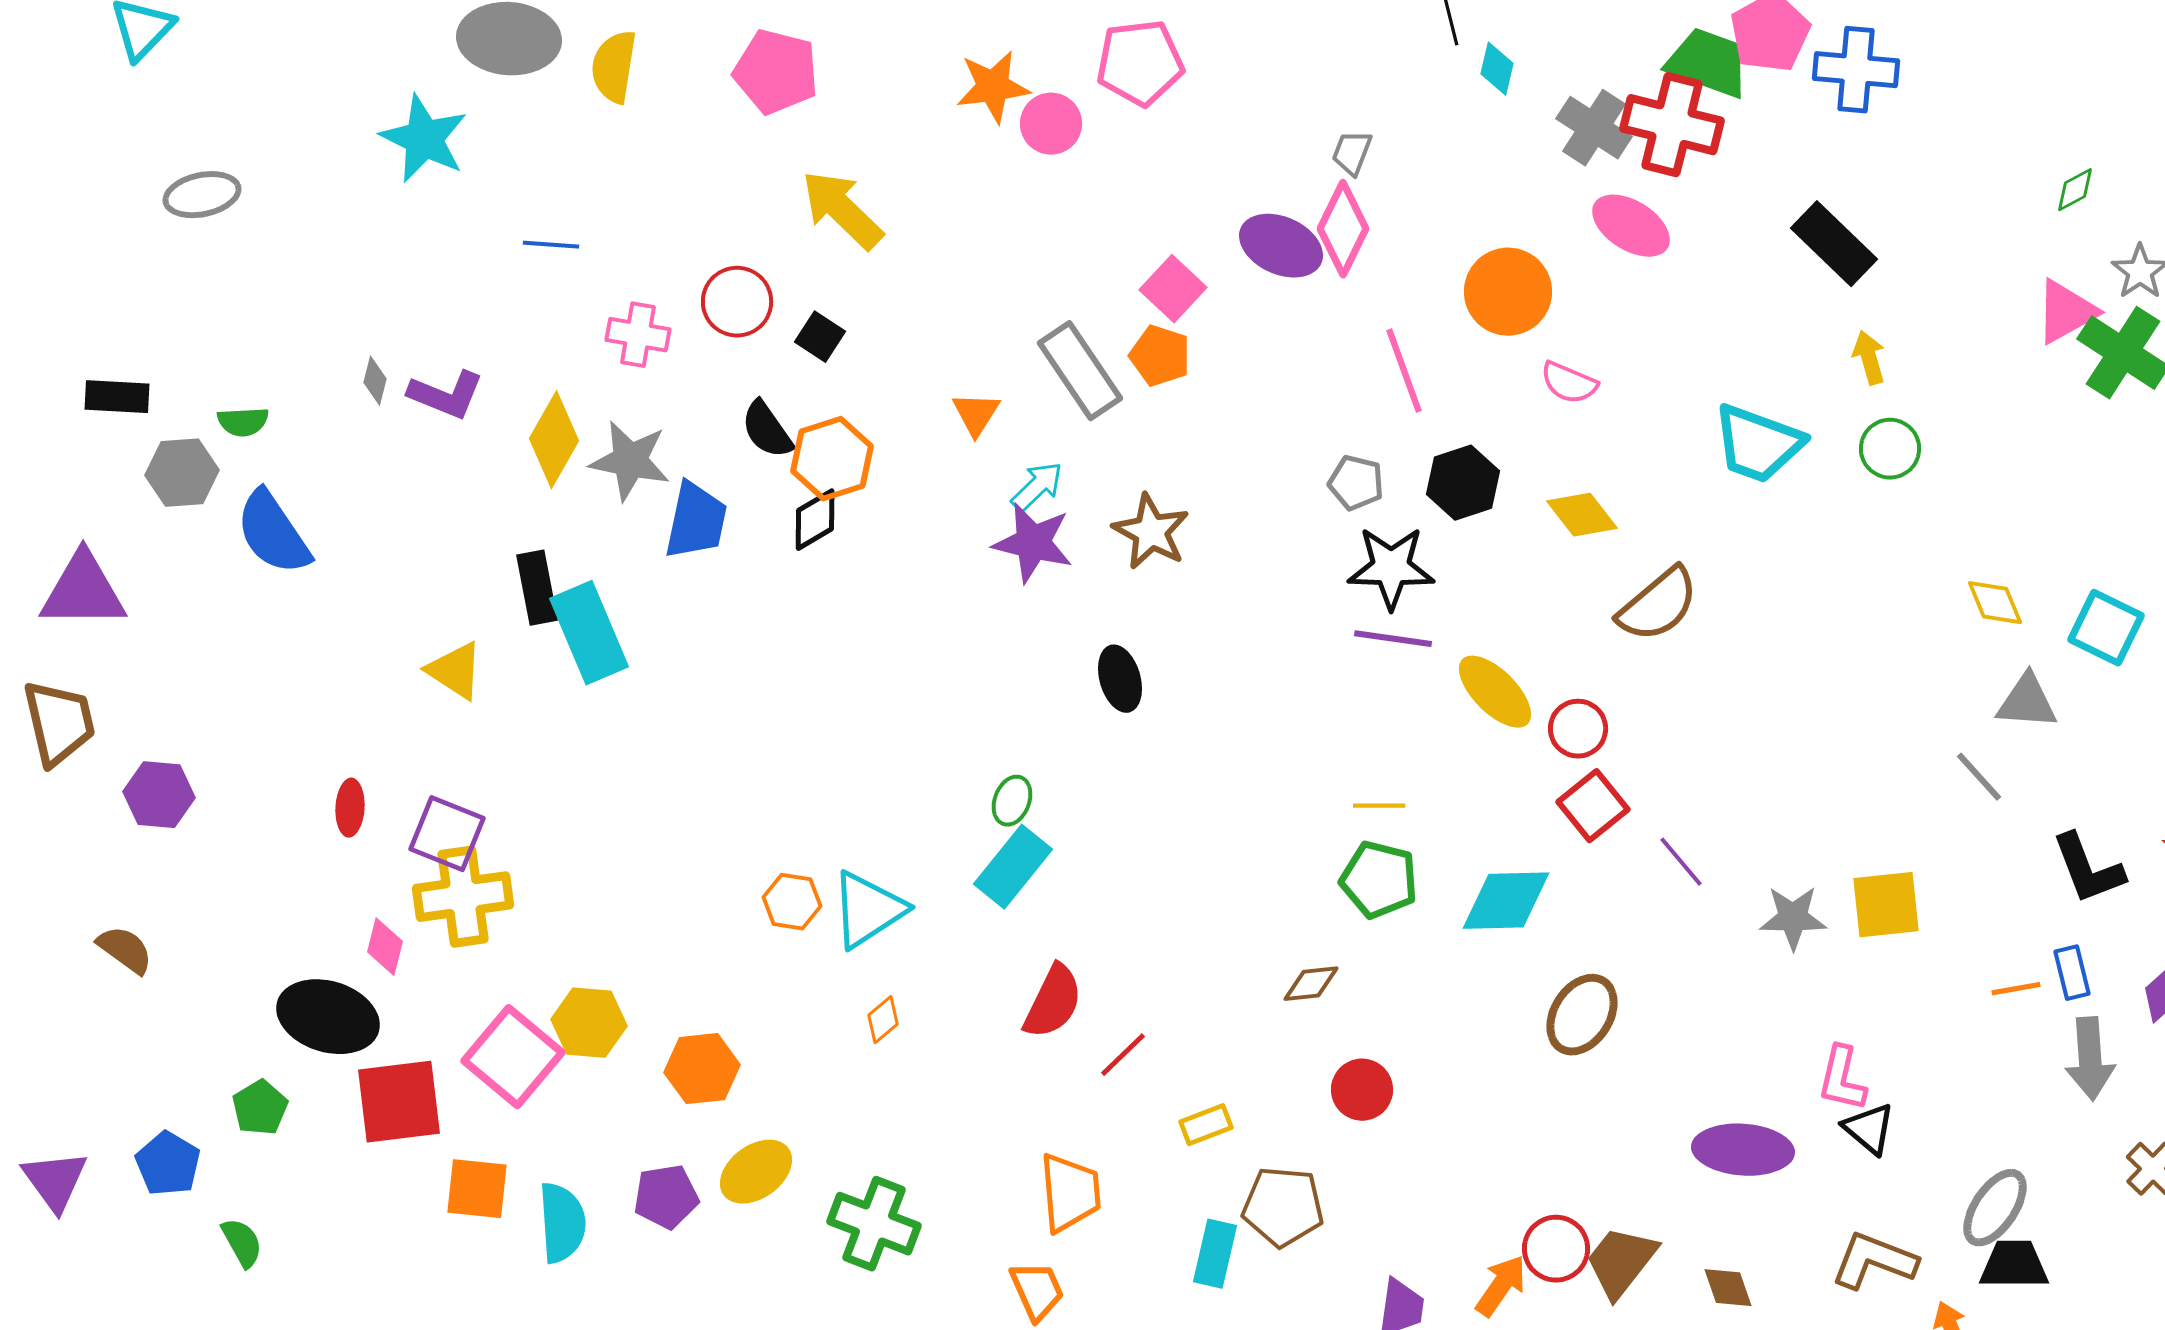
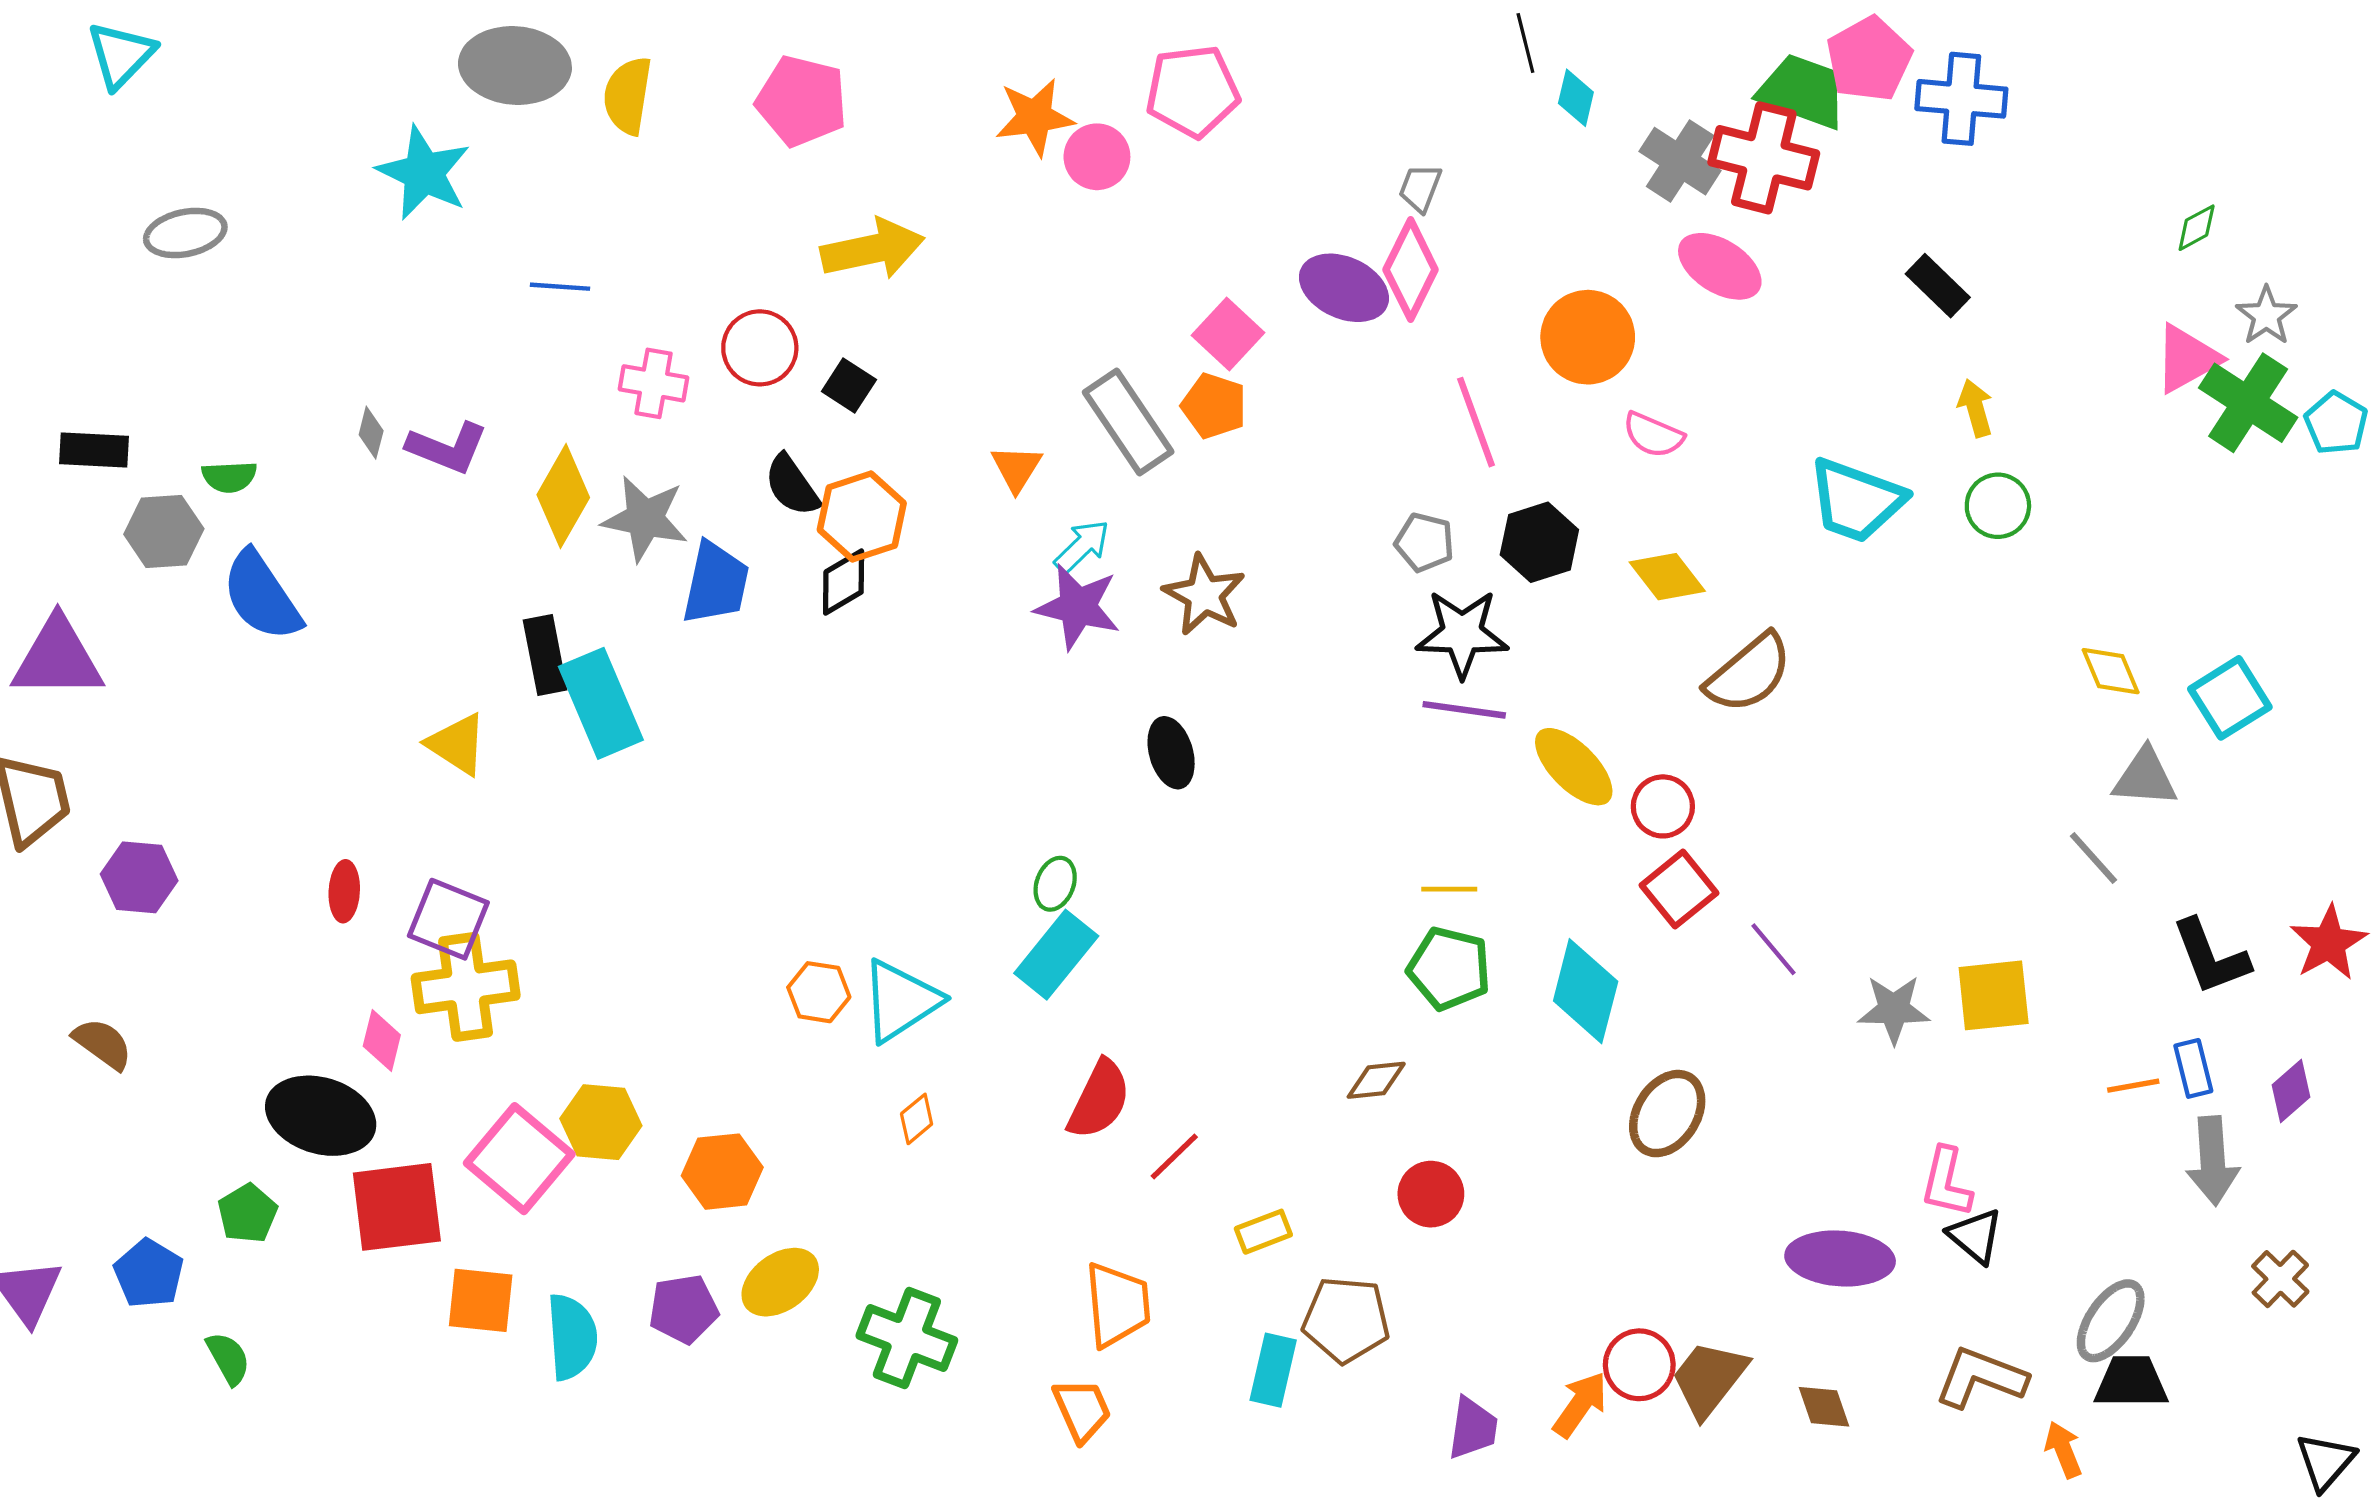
yellow arrow: (842, 210) -> (873, 249), turned 124
black rectangle: (1834, 244) -> (1938, 286), size x0.7
cyan square: (2106, 628) -> (2230, 698), turned 32
cyan diamond: (1506, 901) -> (1586, 991), turned -74

